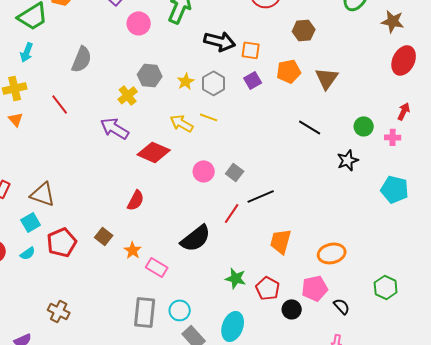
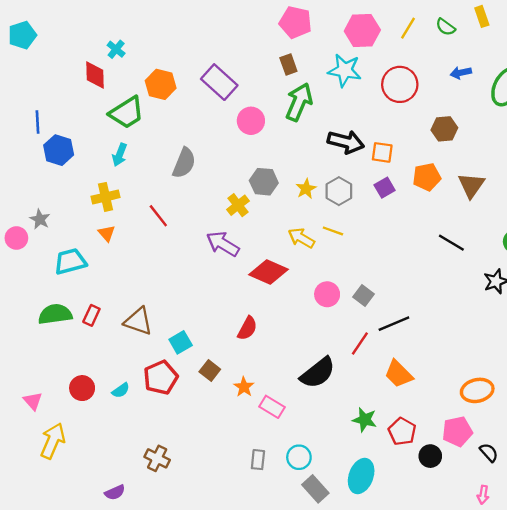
cyan square: (31, 222) -> (181, 342), moved
orange trapezoid: (281, 241) -> (399, 374), moved, turned -60
gray rectangle: (145, 312) -> (258, 460), size x0.6

